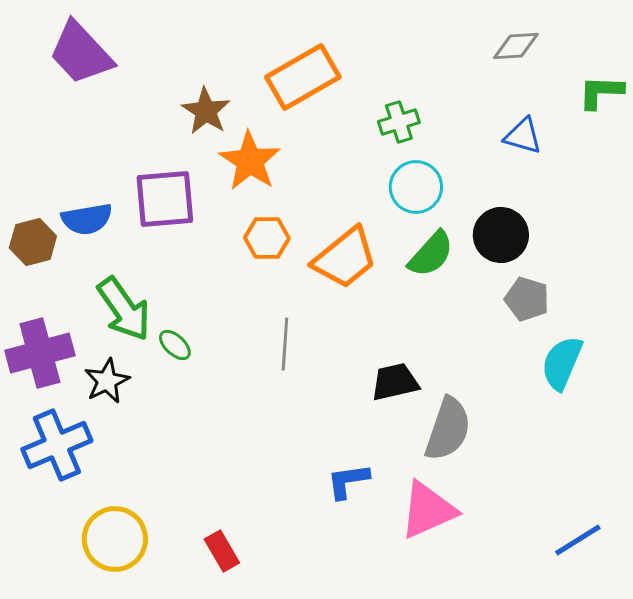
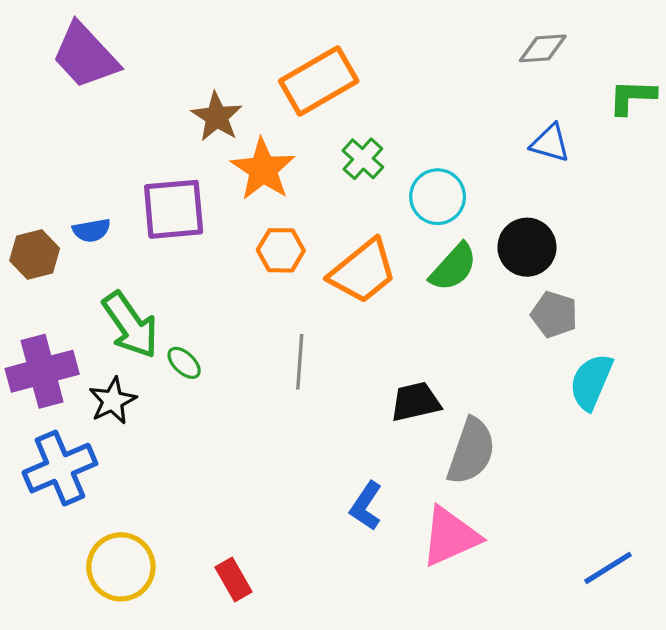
green cross: (399, 122) -> (363, 159), moved, turned -30
blue semicircle: (87, 219) -> (92, 230), size x0.7
blue L-shape: (348, 481) -> (366, 506), turned -48

